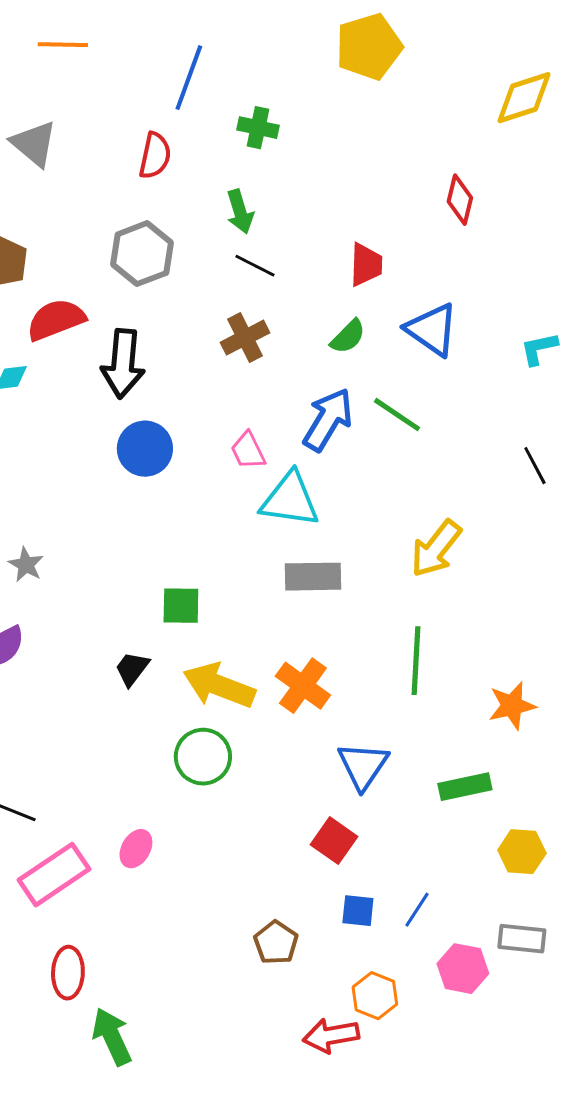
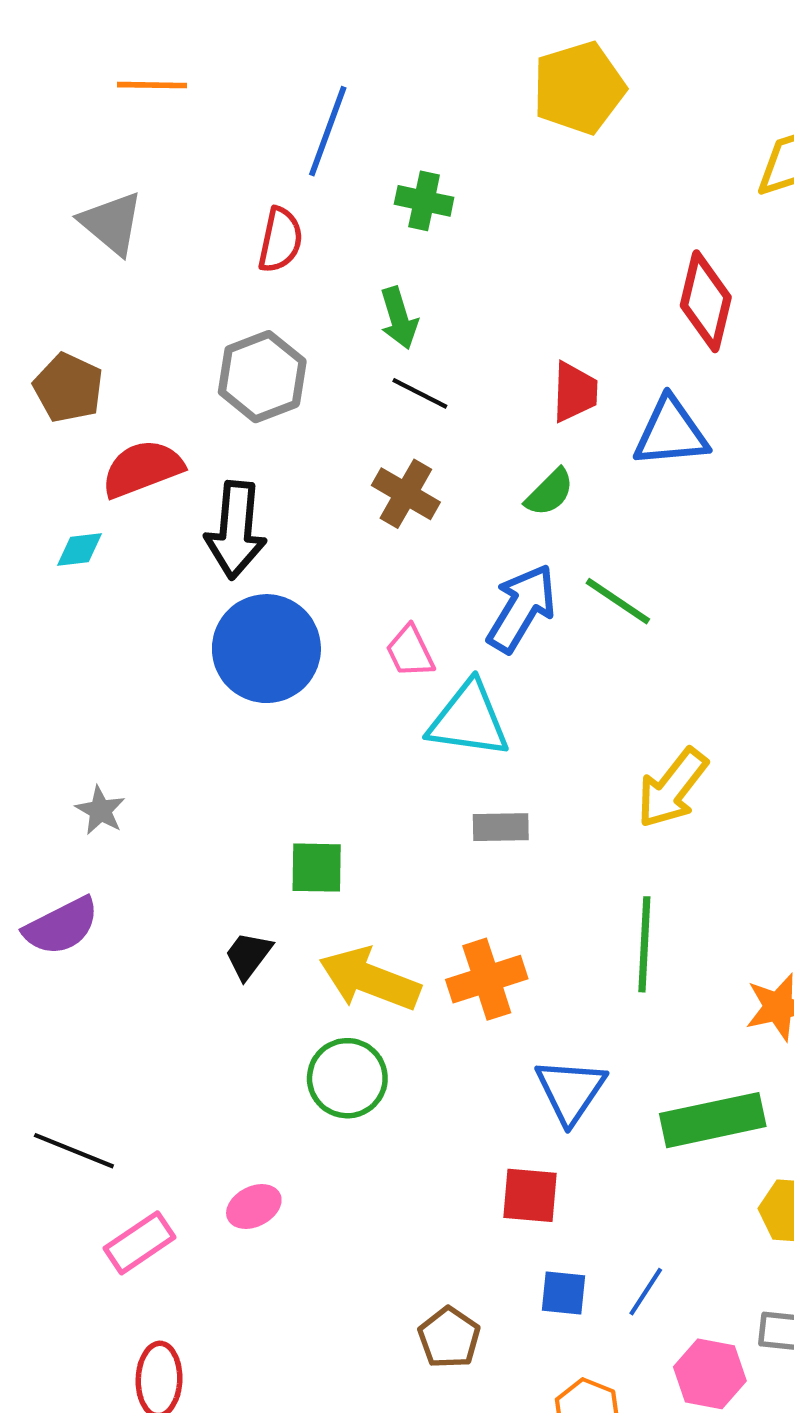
red diamond: (460, 200) -> (706, 301), size x1.4
blue triangle: (432, 330) -> (671, 432), moved, turned -40
brown cross: (245, 338) -> (406, 494), turned -33
blue circle: (145, 449) -> (266, 649), size x1.4
gray rectangle: (313, 577) -> (501, 827), size x0.7
orange cross: (303, 686) -> (487, 979), turned 36
green rectangle: (465, 787) -> (713, 1120), size x1.4
red square: (334, 841) -> (530, 1195), turned -30
pink ellipse: (136, 849) -> (254, 1207), turned 33
pink rectangle: (54, 875) -> (139, 1243), size x0.7

